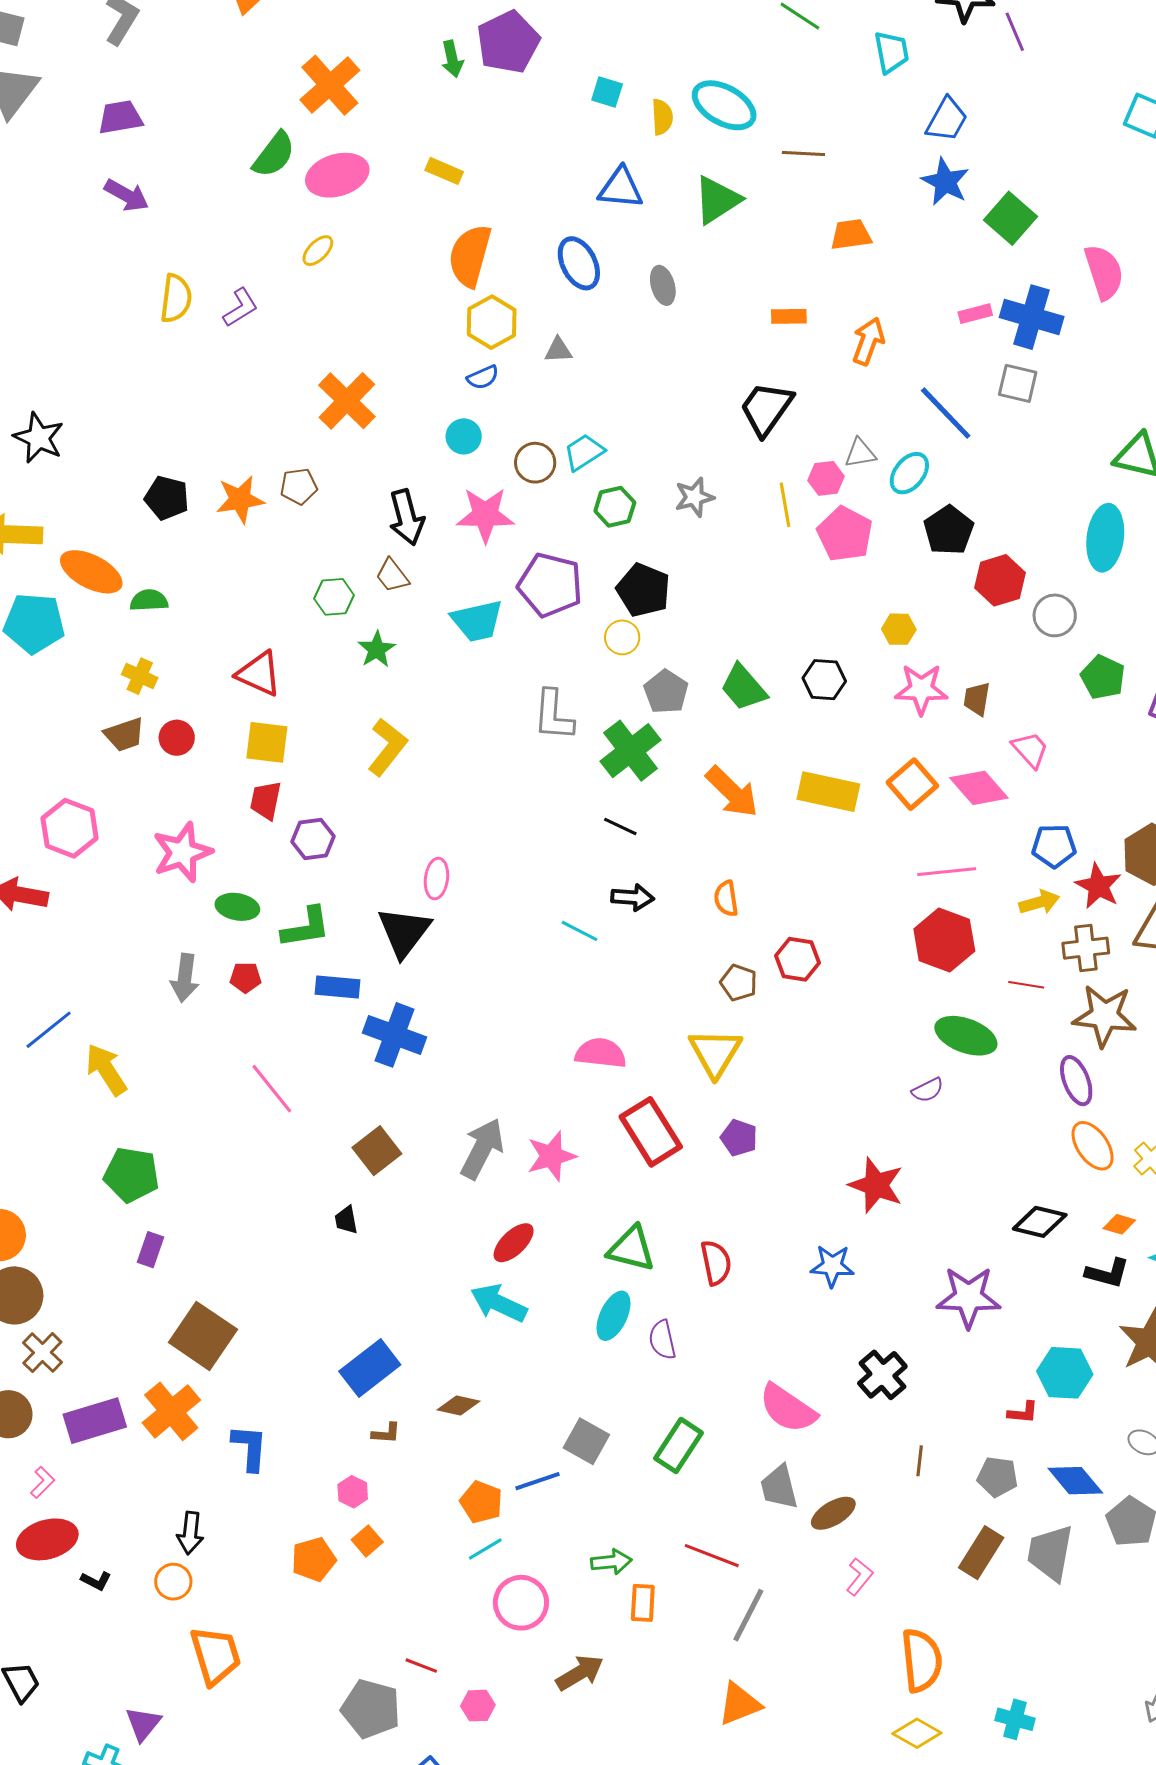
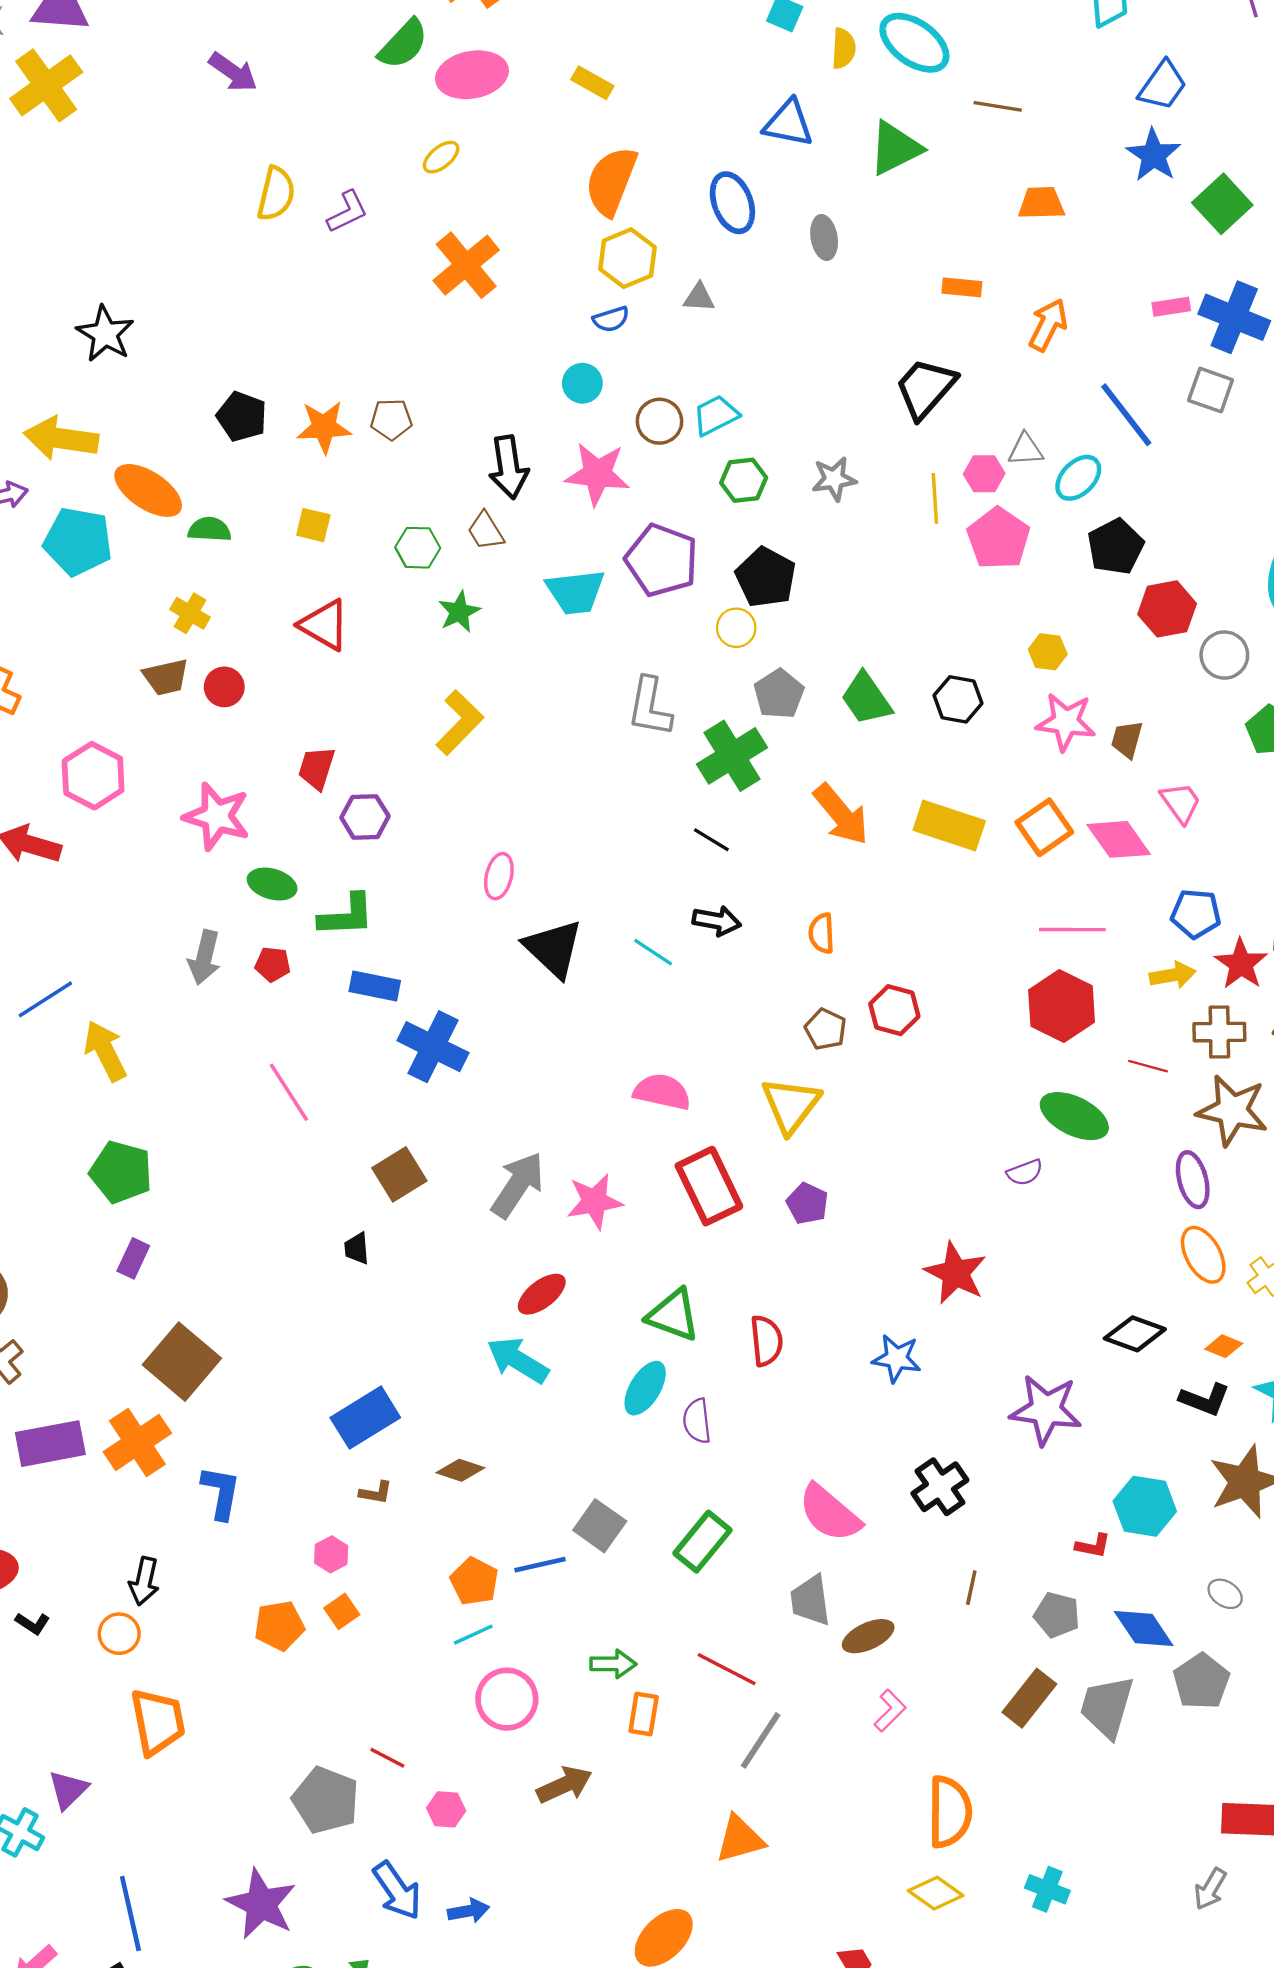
orange cross: (347, 401) -> (466, 265), moved
yellow square: (267, 742) -> (313, 525), moved, size x0.7
pink star: (182, 852) -> (217, 816), turned 30
black triangle: (404, 932) -> (553, 948), moved, turned -30

